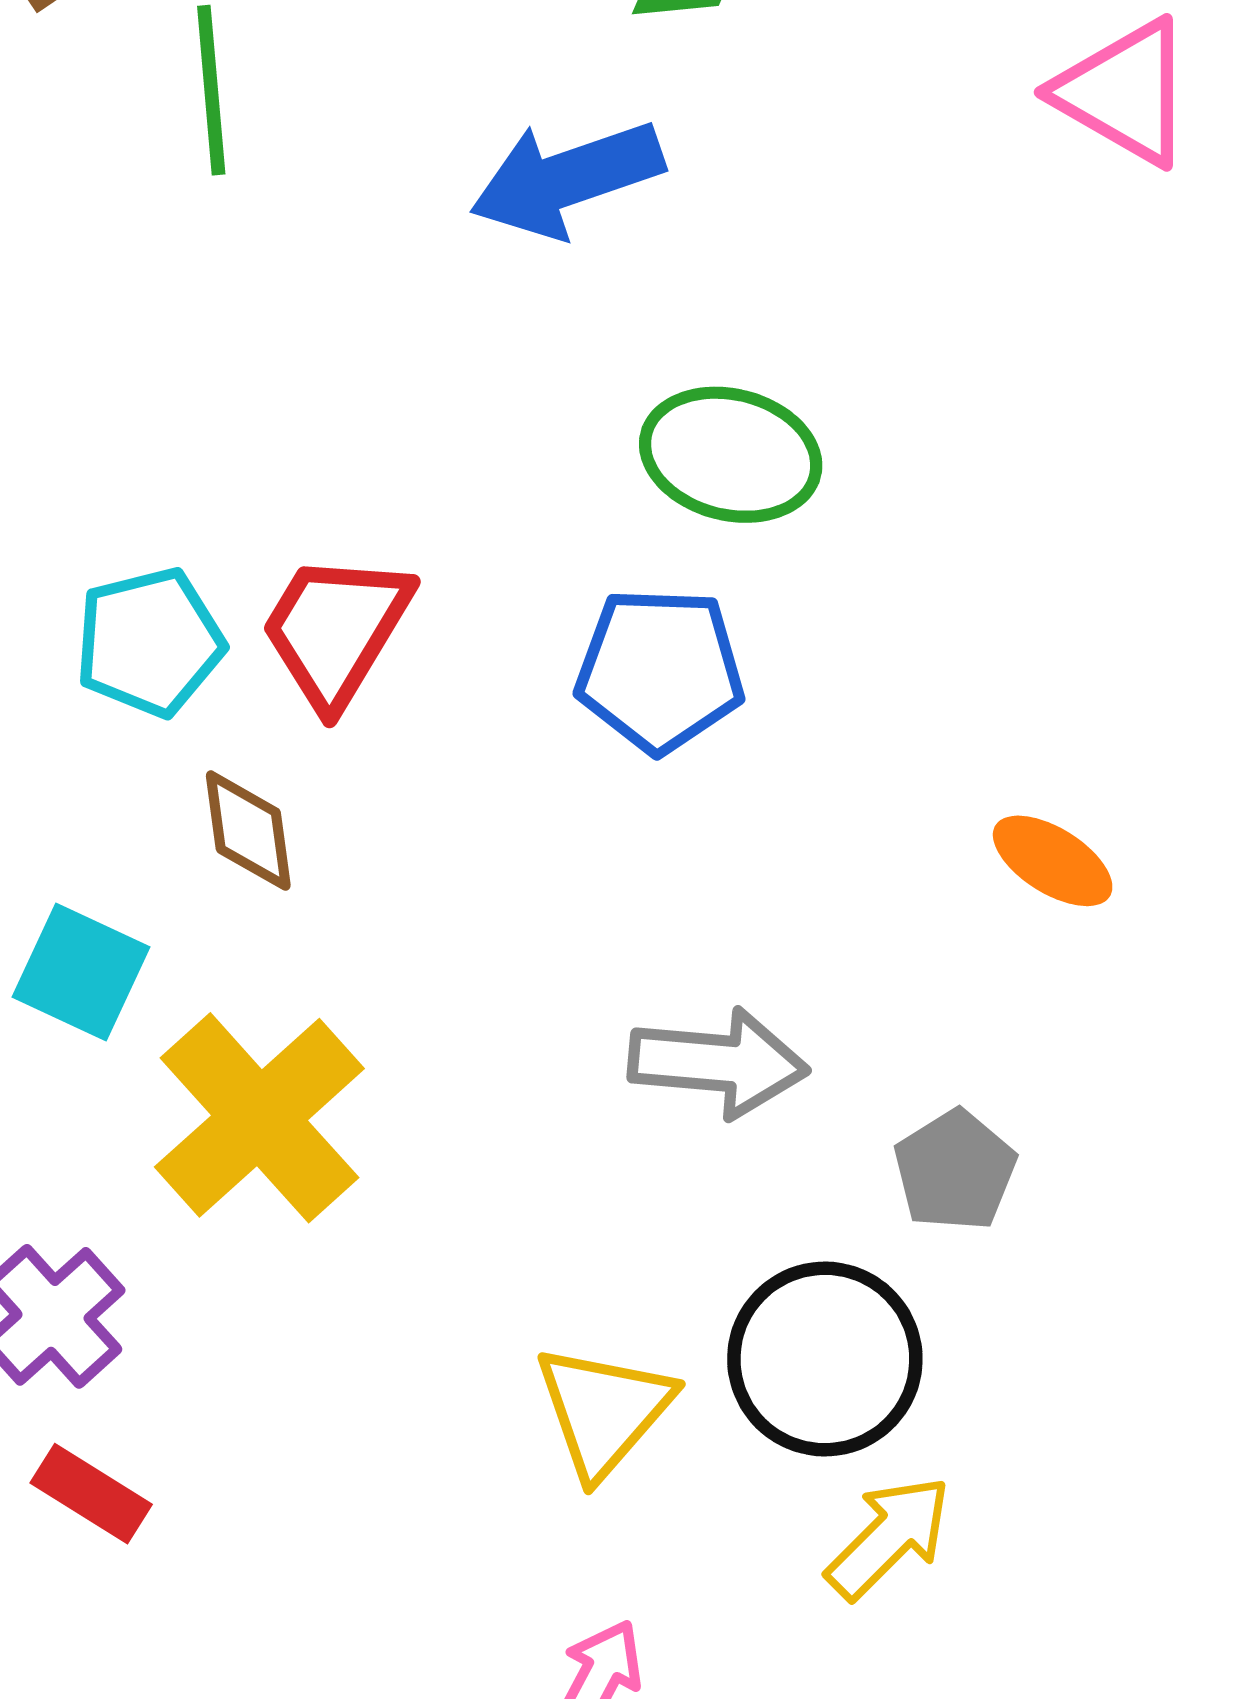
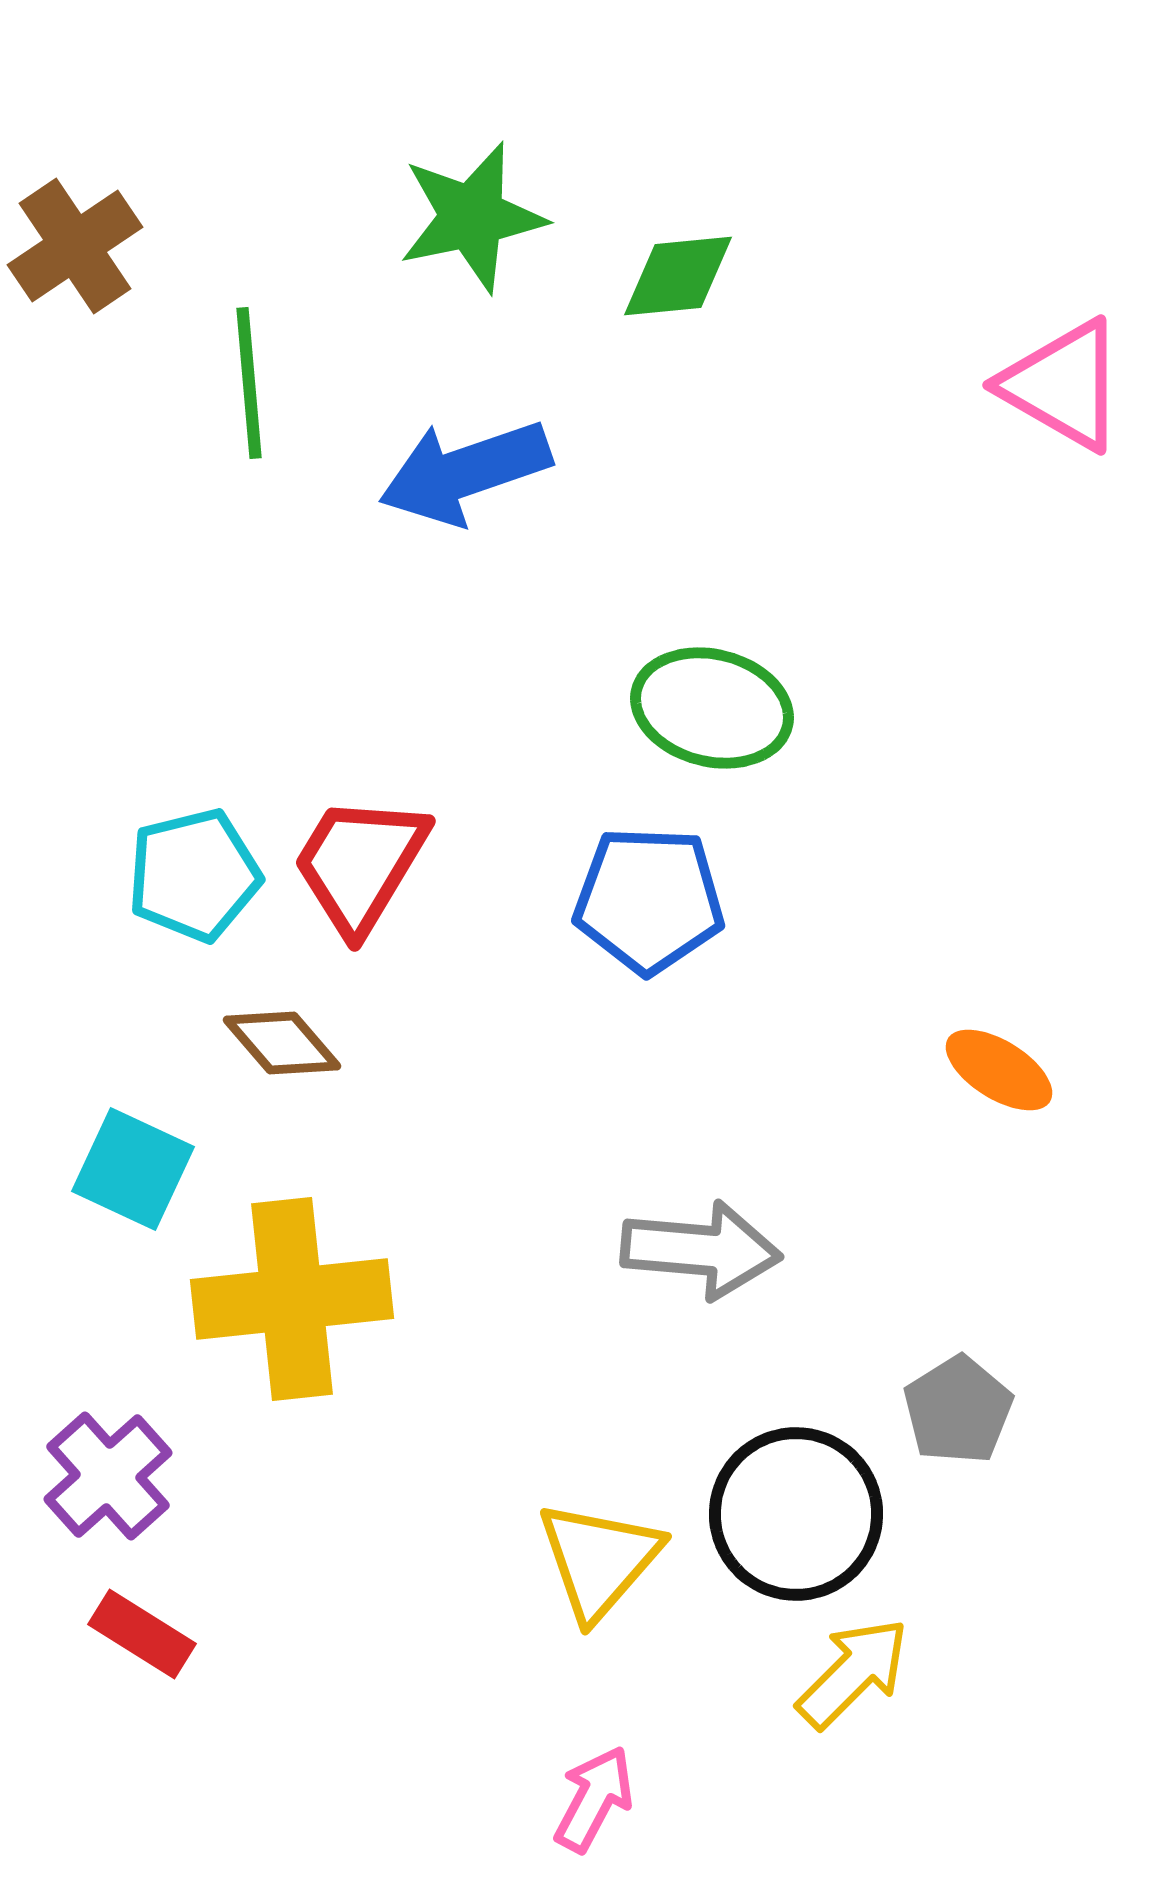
blue arrow: (567, 179) -> (465, 472), moved
brown diamond: (248, 831) -> (282, 1043), turned -33
yellow cross: (259, 1118) -> (292, 1299), turned 36
gray pentagon: (955, 1171) -> (958, 1410), moved

